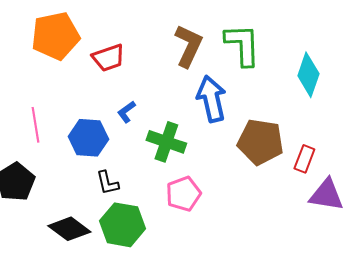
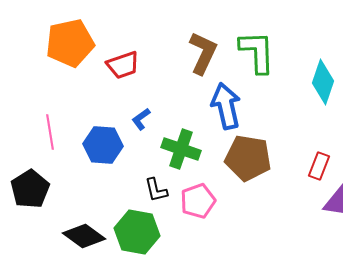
brown pentagon: (260, 142) -> (248, 158), moved
black L-shape: (107, 183) -> (156, 190), moved

